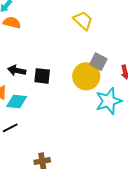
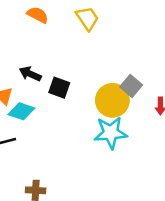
yellow trapezoid: (83, 20) -> (87, 18), moved
cyan star: (109, 101) -> (111, 133), moved

